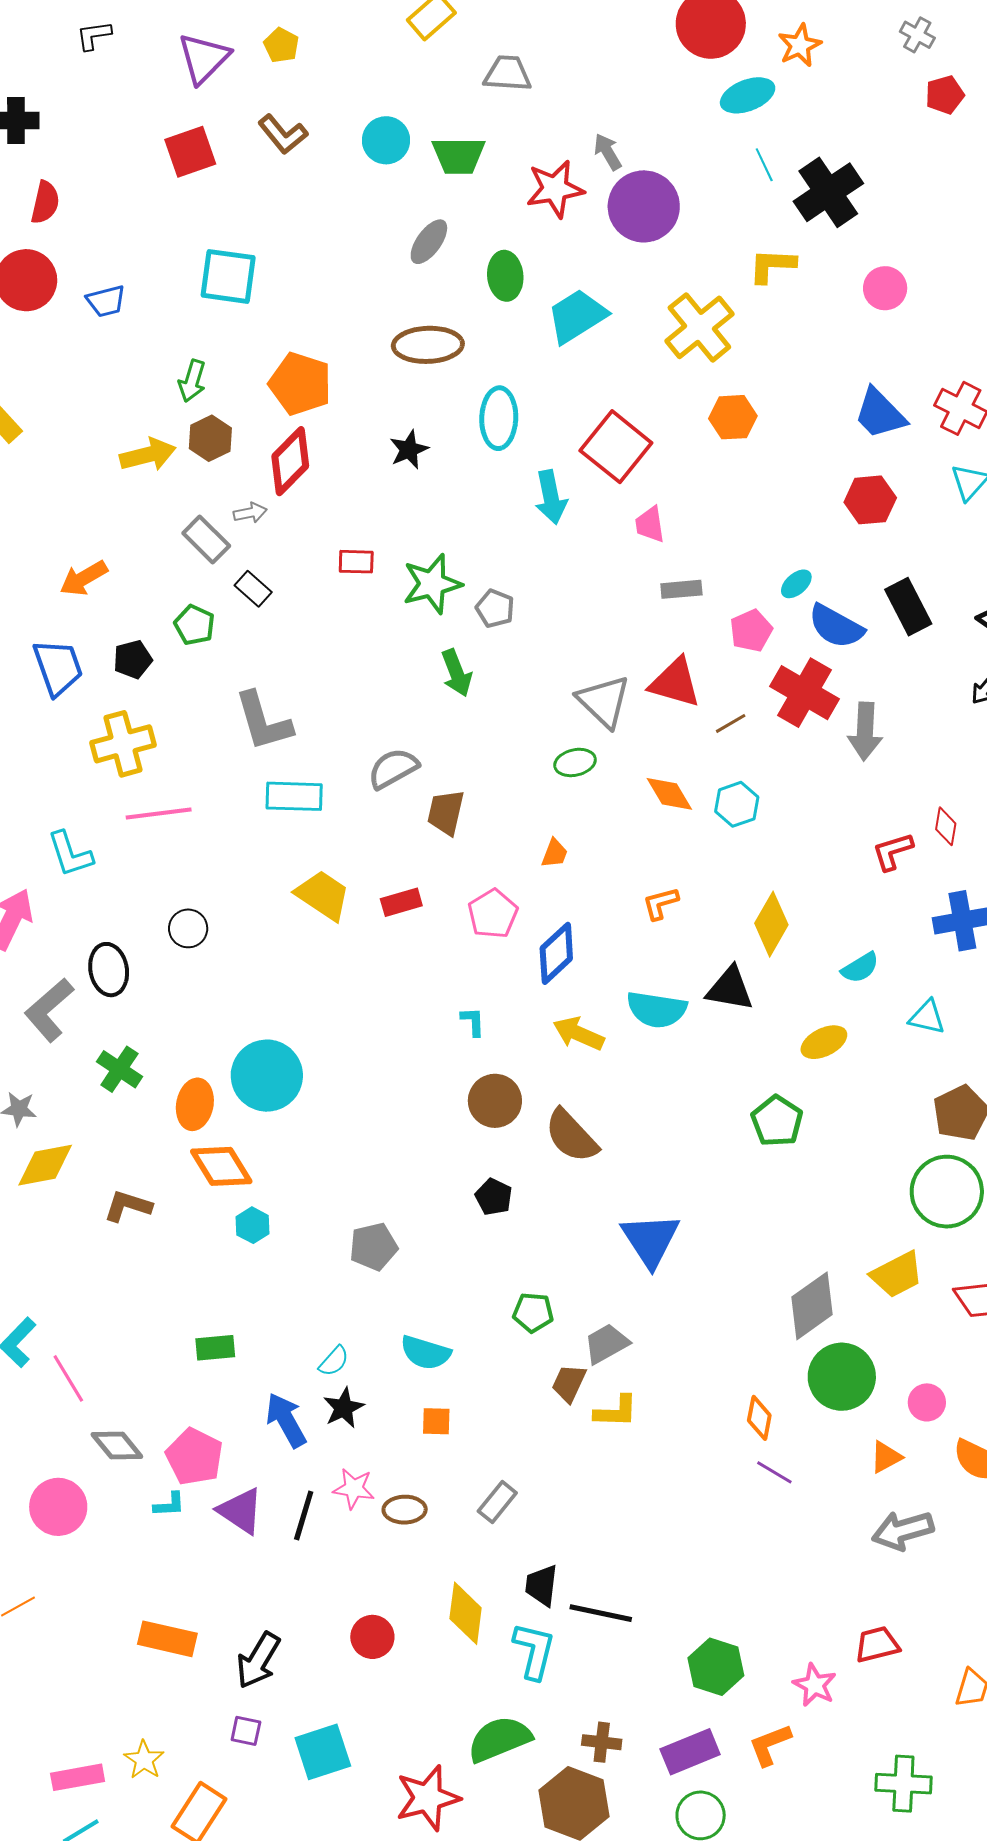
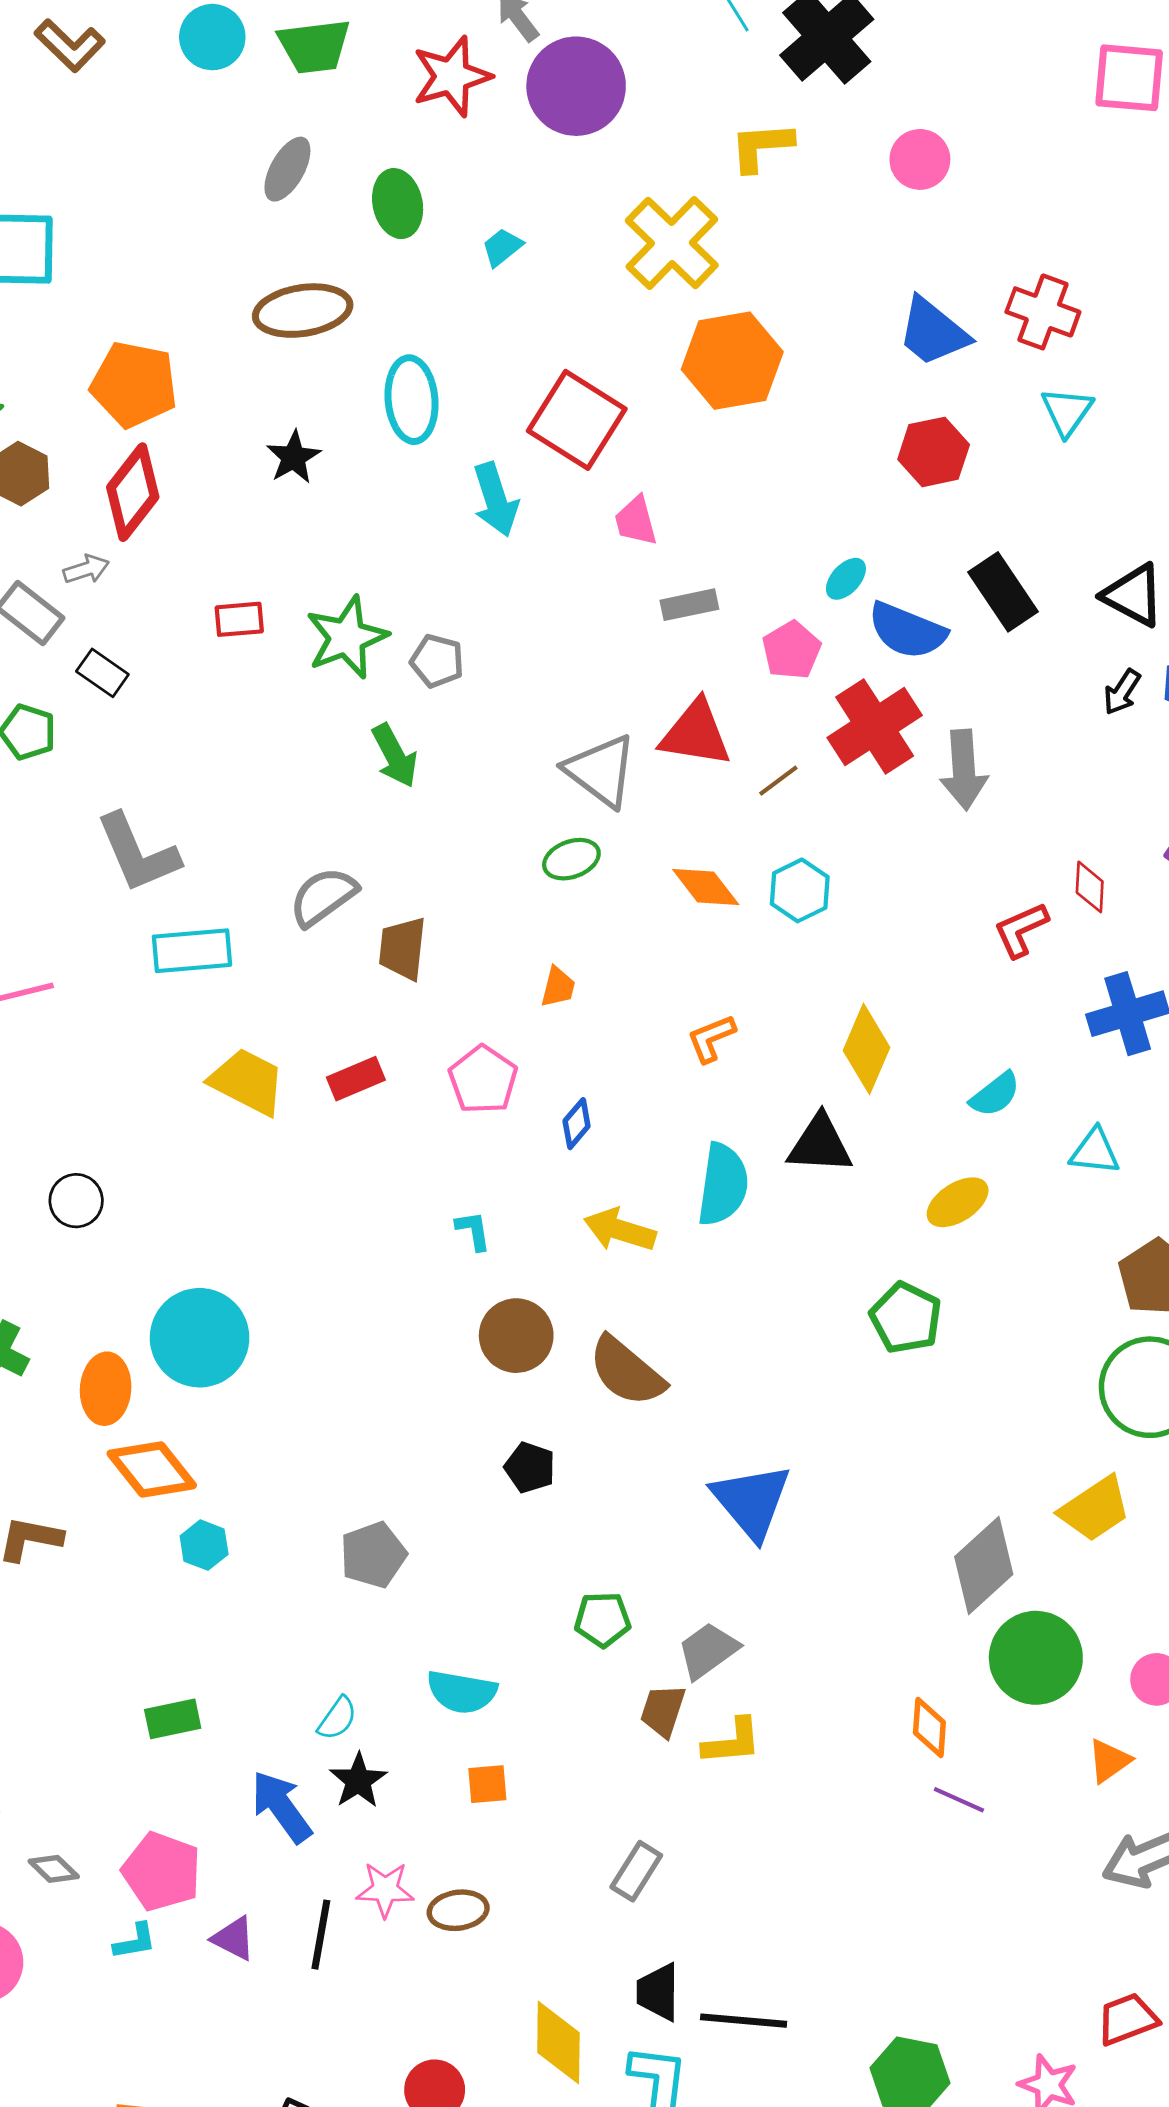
cyan trapezoid: (577, 316) -> (502, 247), size x0.5
orange hexagon: (733, 417) -> (732, 361), size x1.5
red cross: (805, 693) -> (875, 726), turned 34
black circle: (188, 928) -> (76, 1201), moved
blue diamond: (556, 953) -> (577, 1124), size x0.6
cyan semicircle: (657, 1010) -> (723, 1185), turned -84
gray diamond: (117, 1446) -> (54, 1869), size x0.7
gray rectangle: (497, 1502) -> (636, 1871), moved
purple triangle: (241, 1511) -> (234, 1938), size x0.7

